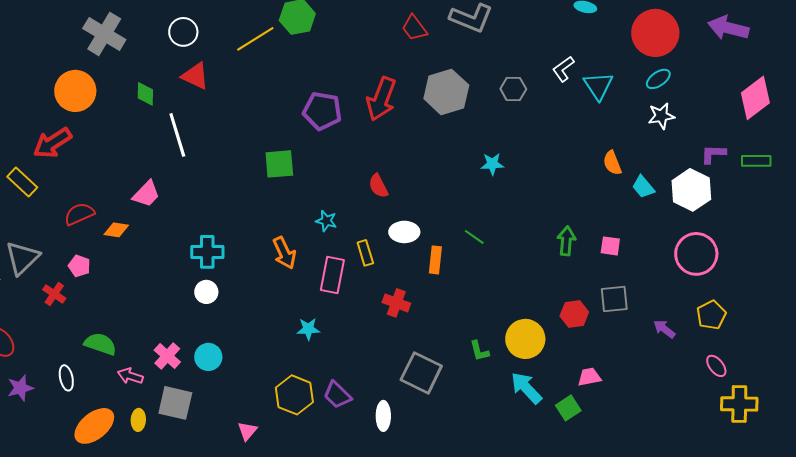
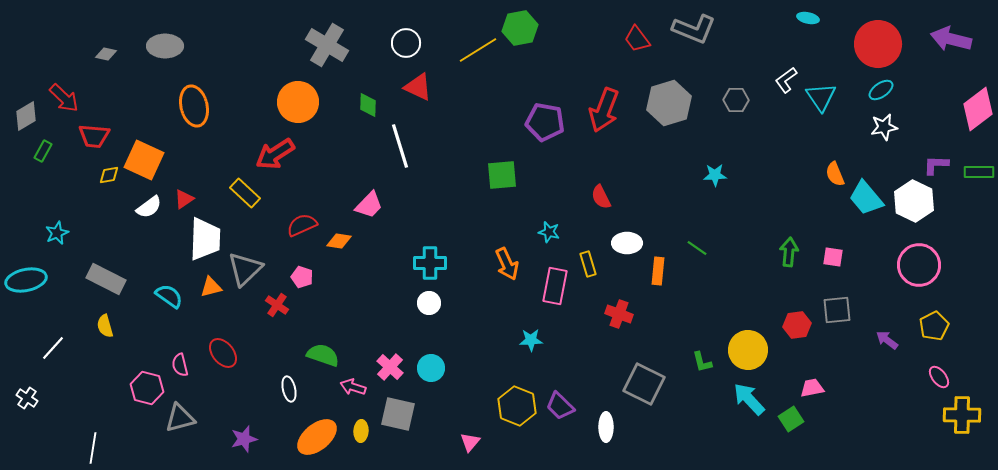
cyan trapezoid: (643, 187) -> (866, 198), size x1.5
purple star: (20, 388) -> (244, 439), moved

